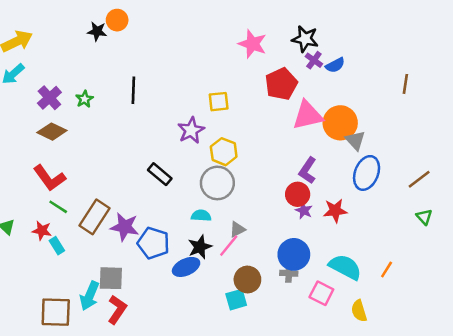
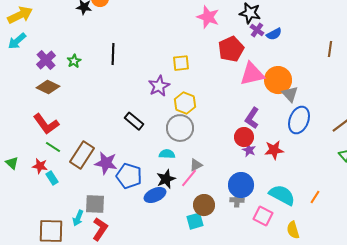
cyan arrow: (90, 296) -> (78, 218), size x0.7

